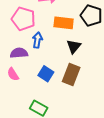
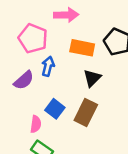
purple semicircle: (19, 53) -> (24, 80), turned 138
pink semicircle: (13, 74) -> (36, 124), moved, turned -144

